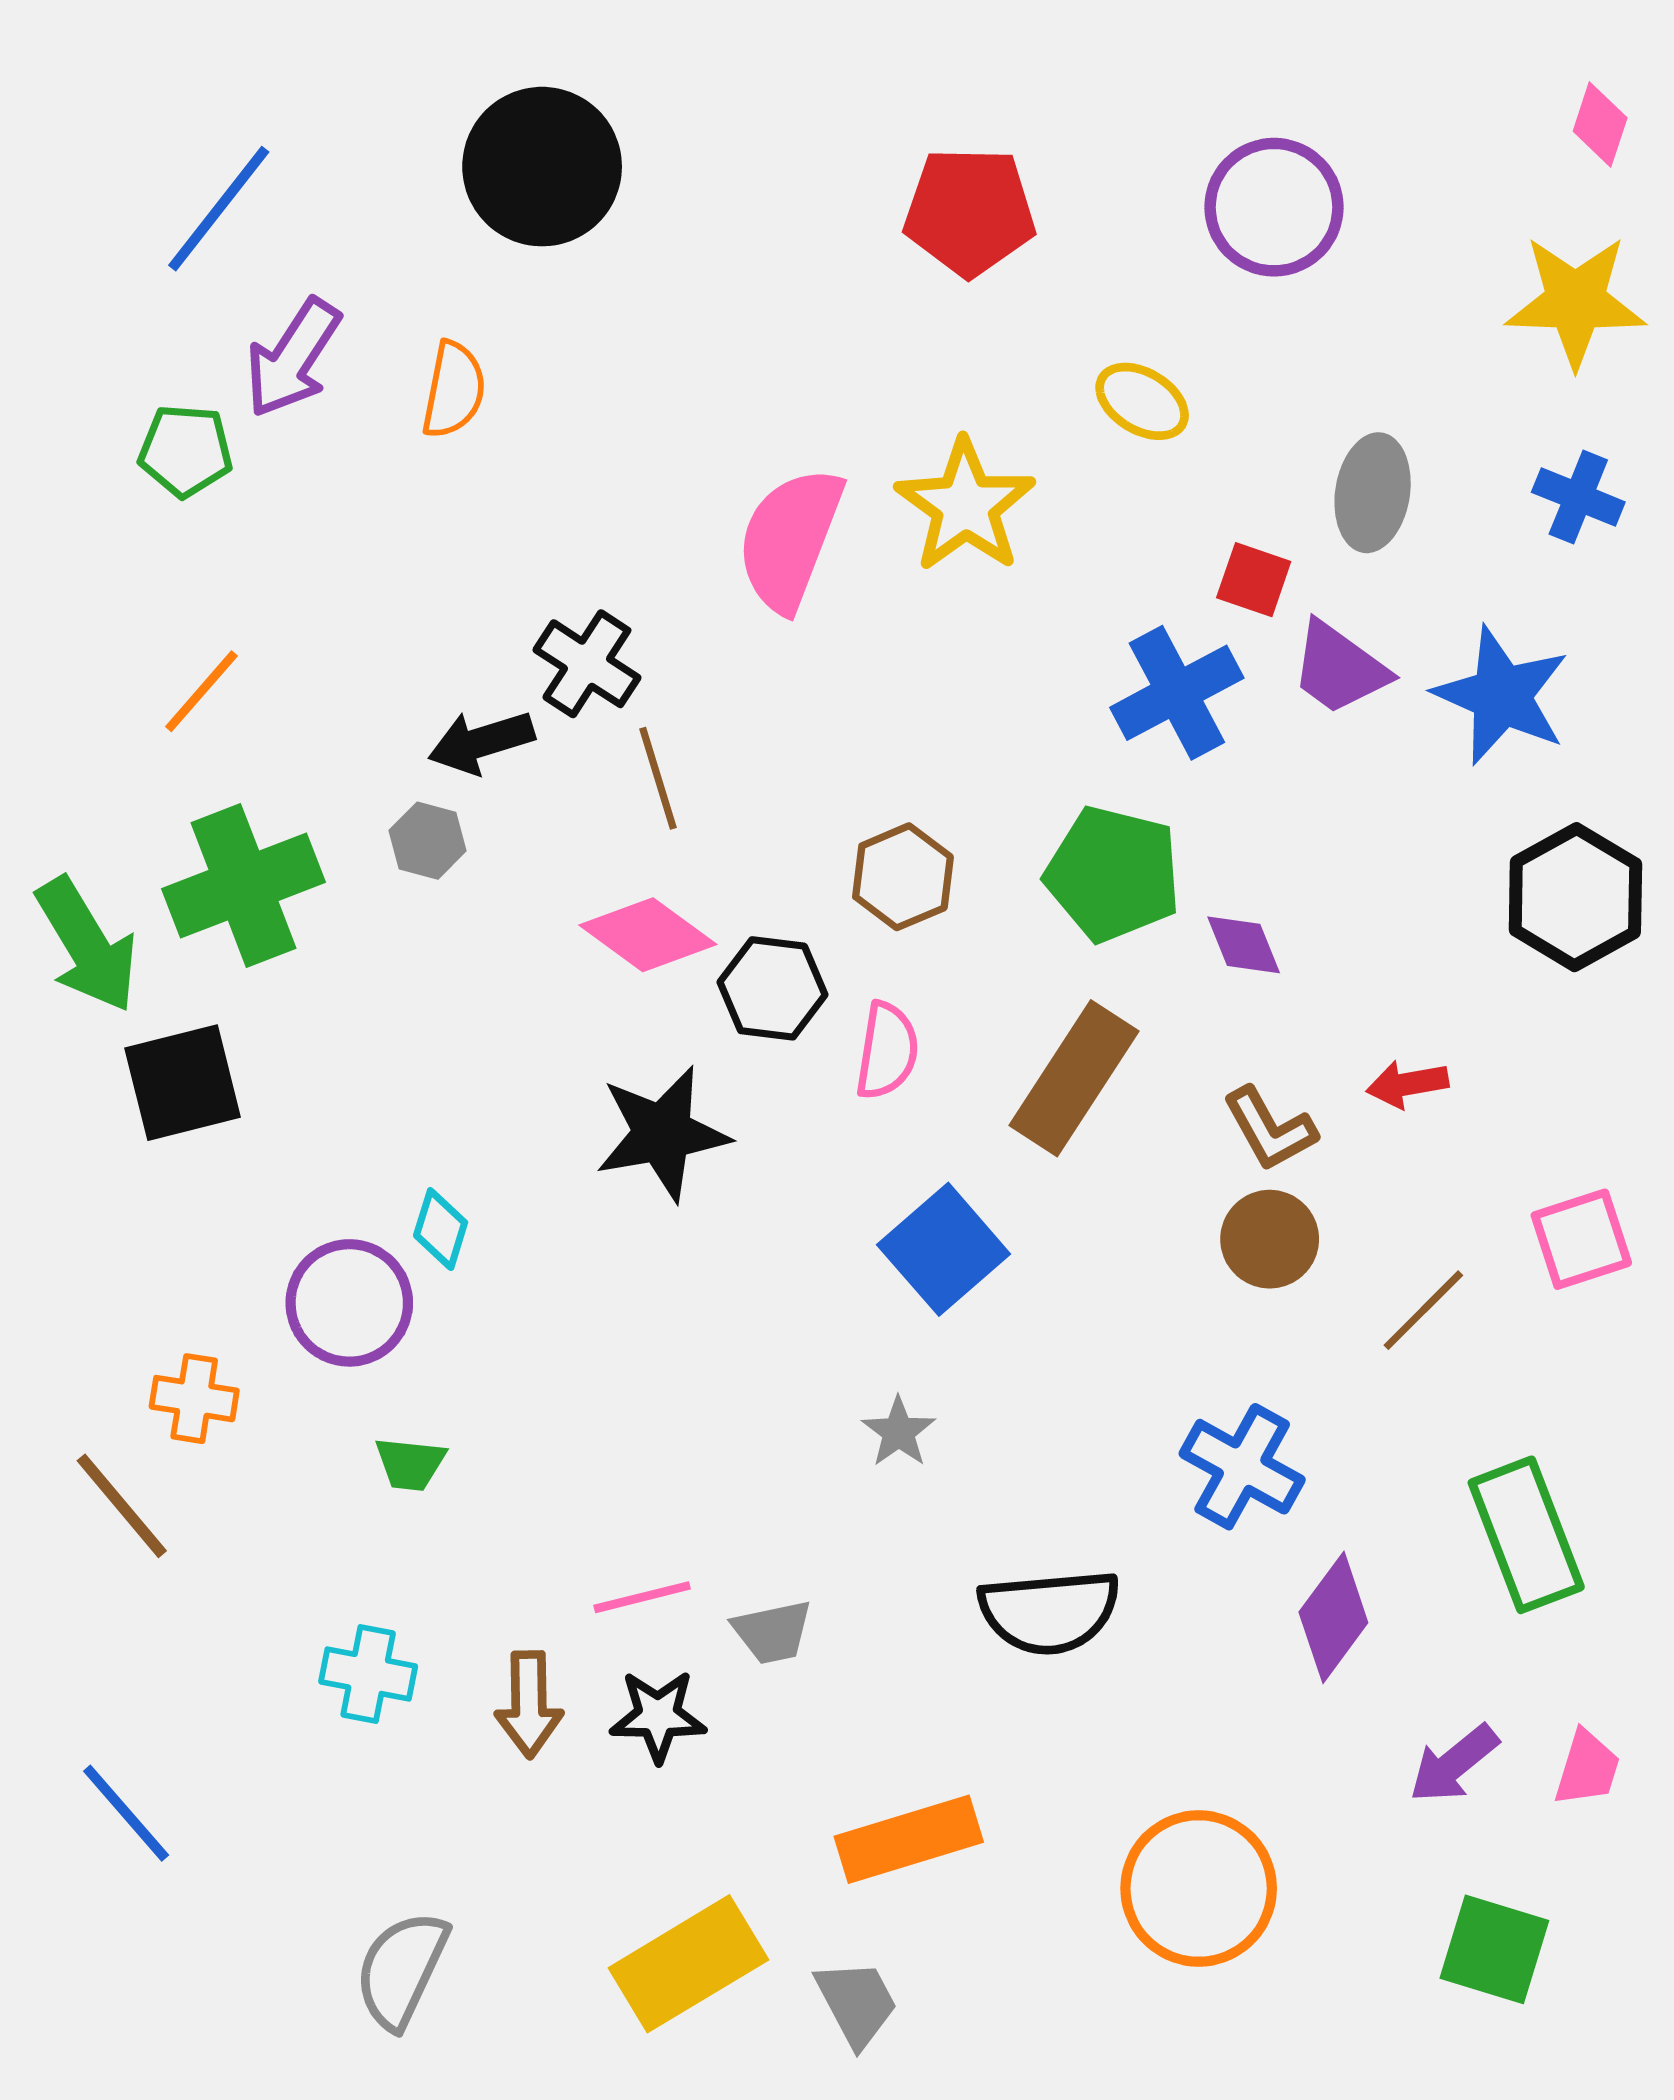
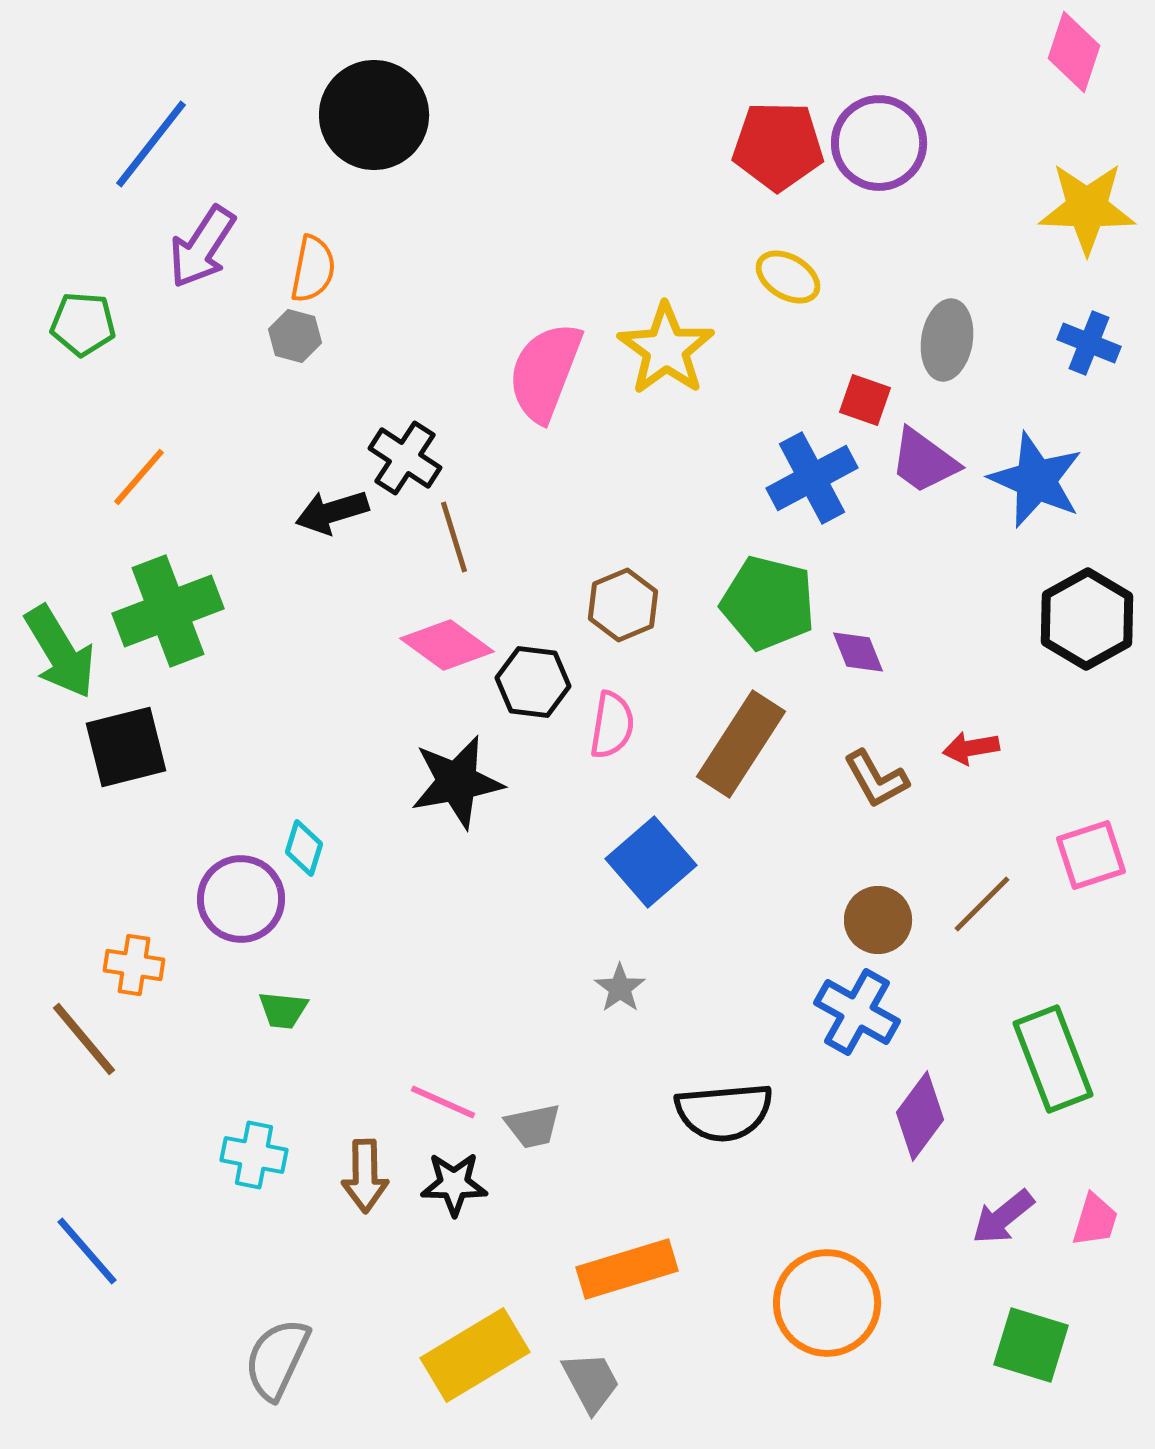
pink diamond: (1600, 125) -> (1074, 52), moved, size x1.4
red pentagon: (970, 212) -> (778, 146), moved
green pentagon: (185, 451) -> (83, 324), moved
gray hexagon: (428, 841) -> (295, 336), moved
brown circle: (1270, 1239) -> (878, 920), moved
pink line: (642, 1597) -> (443, 1102), turned 38

